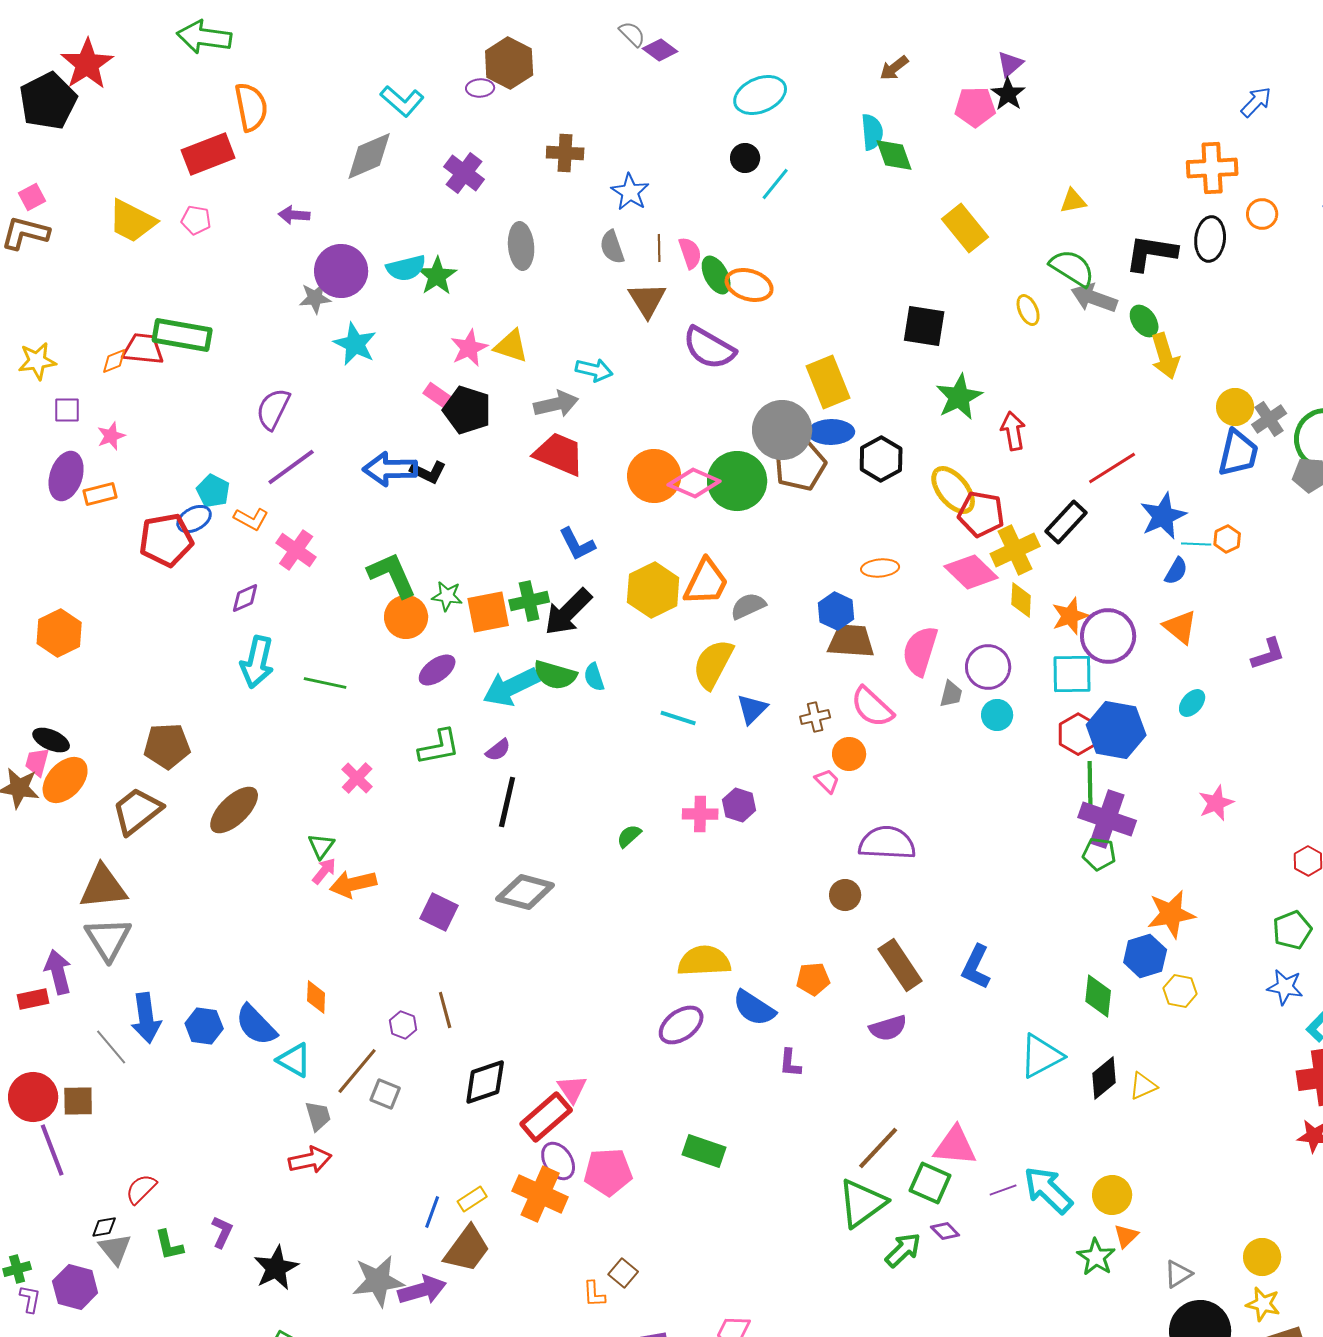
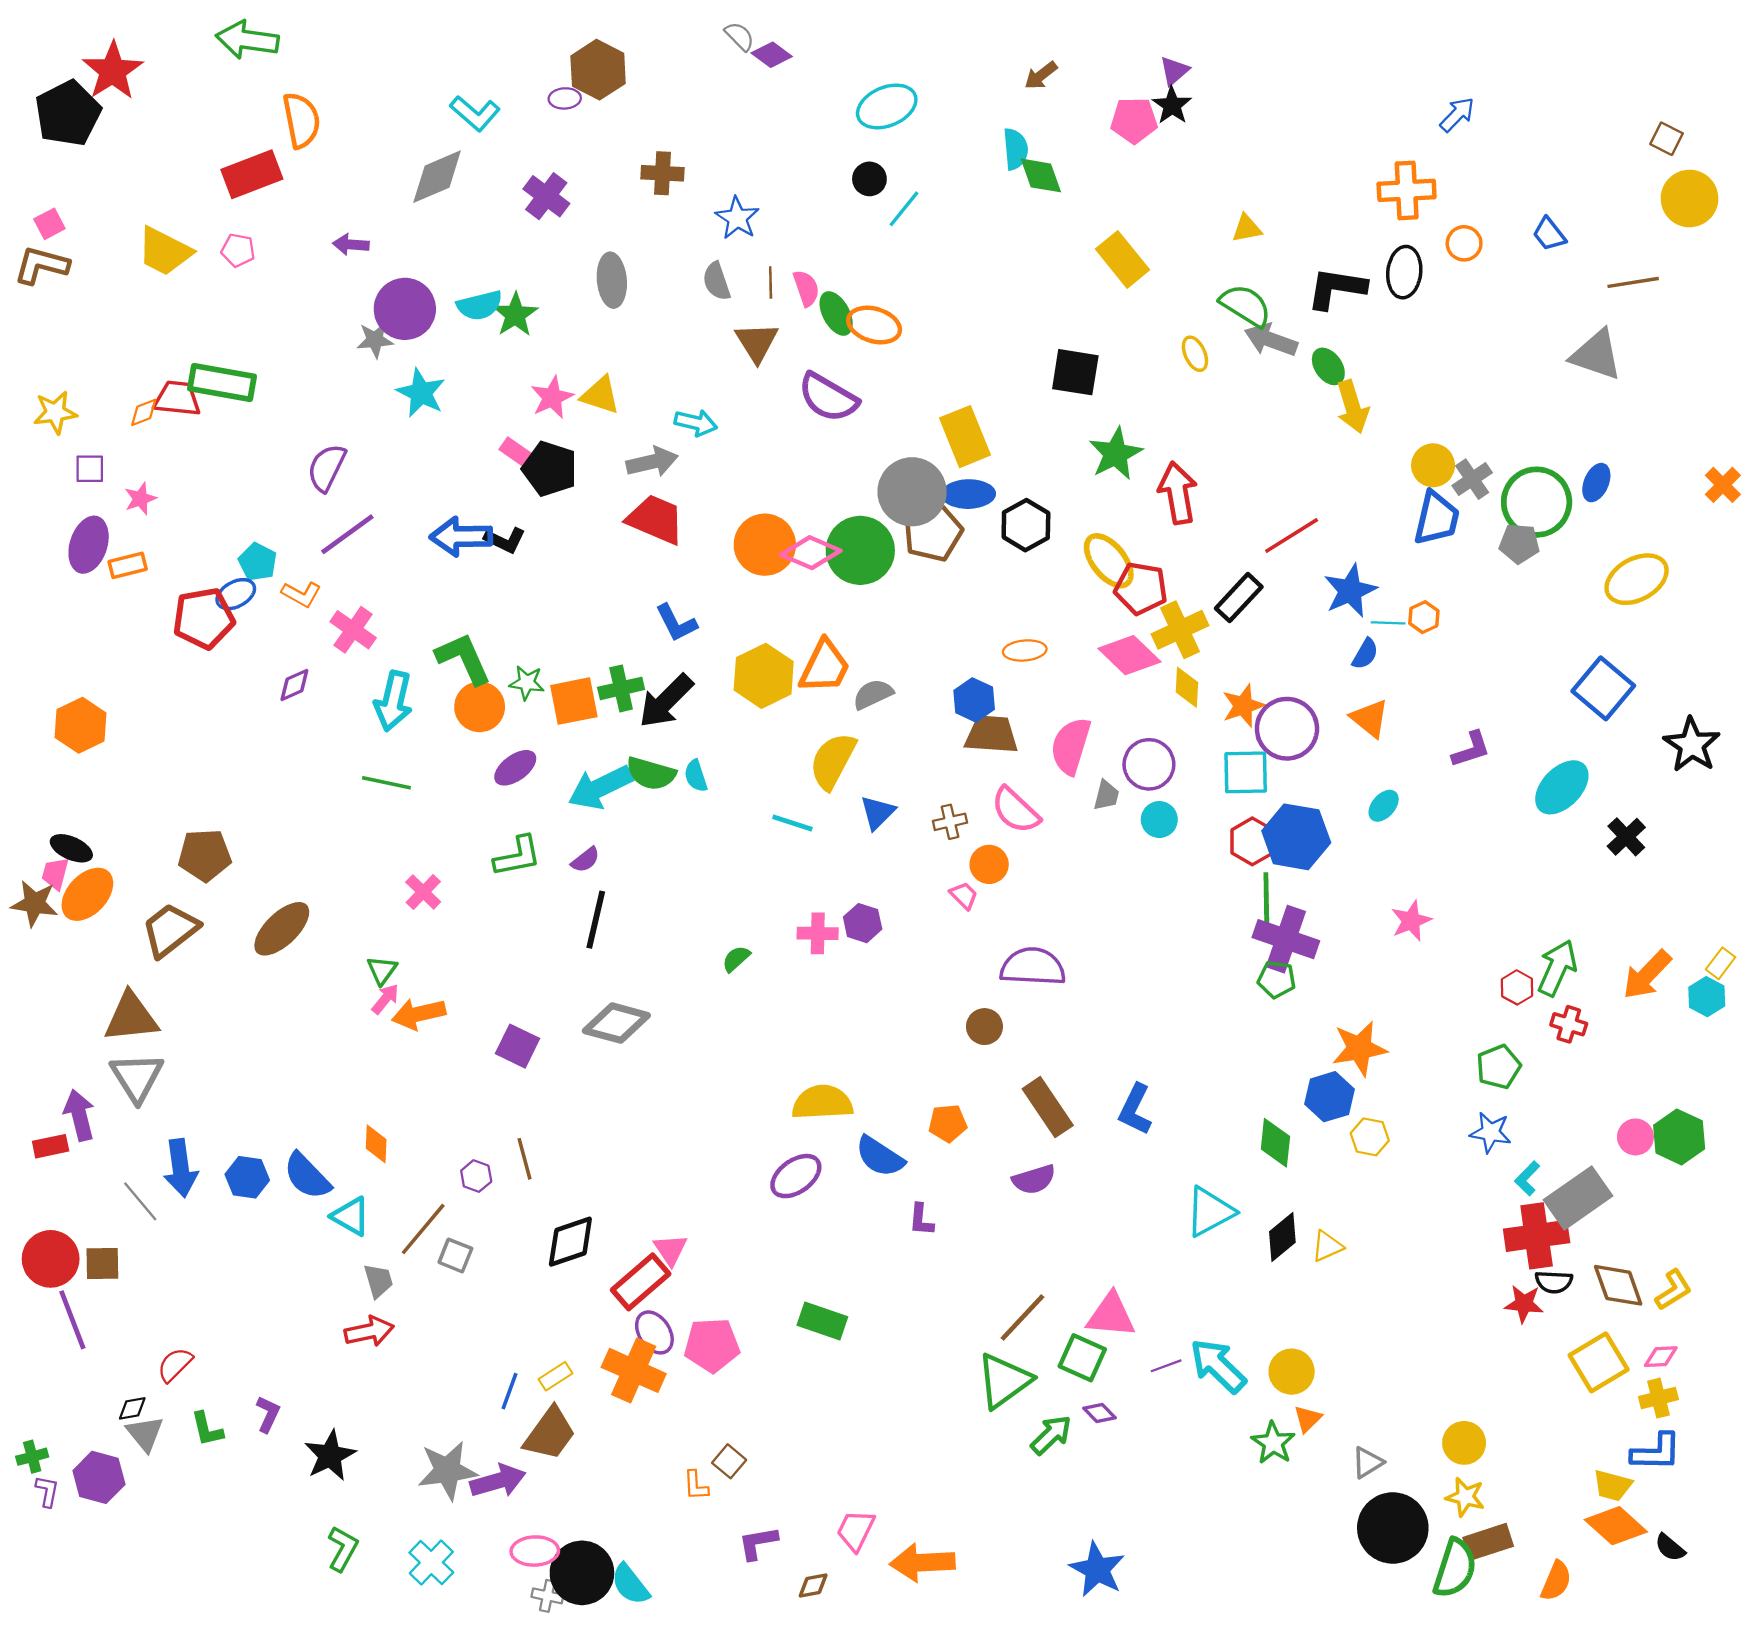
red arrow: (1013, 431) -> (1178, 493), size x1.4
cyan arrow: (257, 662) -> (393, 701), moved

